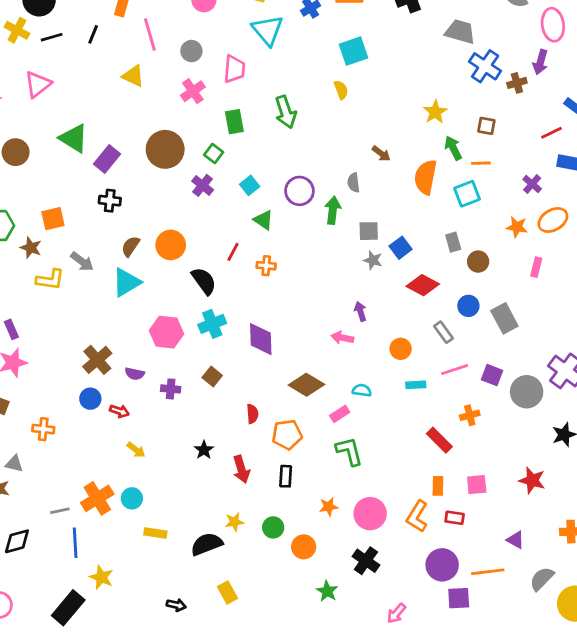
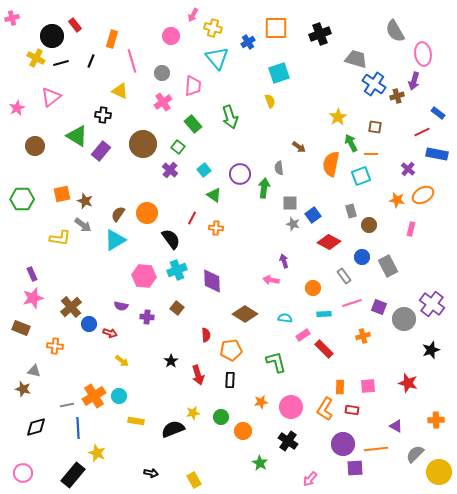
green rectangle: (234, 122) -> (193, 124), turned -30
black cross: (110, 201) -> (103, 115), moved
brown star: (31, 248) -> (85, 201), moved
brown cross: (97, 360) -> (71, 307), moved
pink rectangle: (340, 414) -> (303, 335), moved
red rectangle: (439, 440) -> (324, 349), moved
yellow rectangle: (227, 593) -> (194, 480), moved

